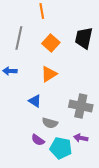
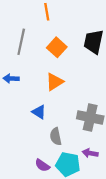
gray semicircle: (50, 123) -> (56, 136), turned 63
purple semicircle: (38, 140) -> (42, 165), moved

